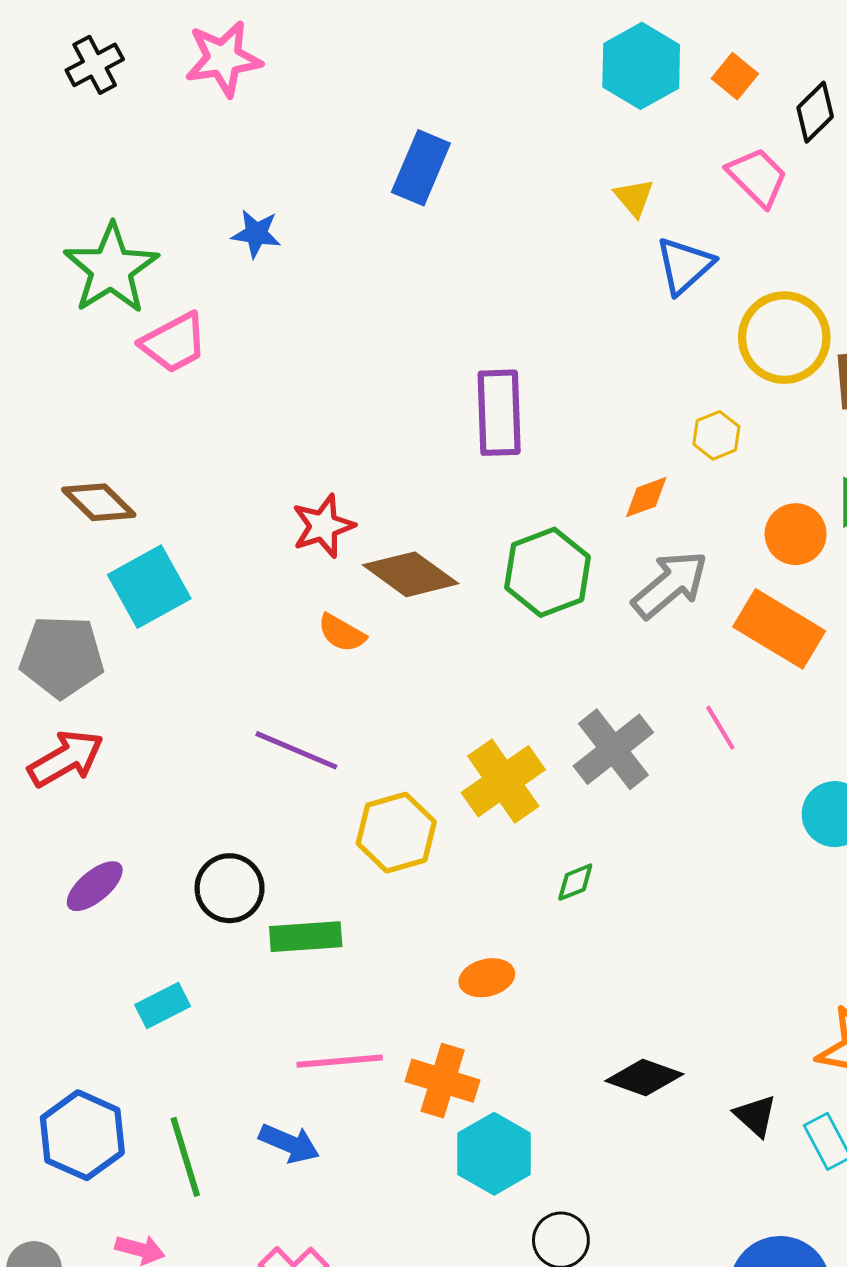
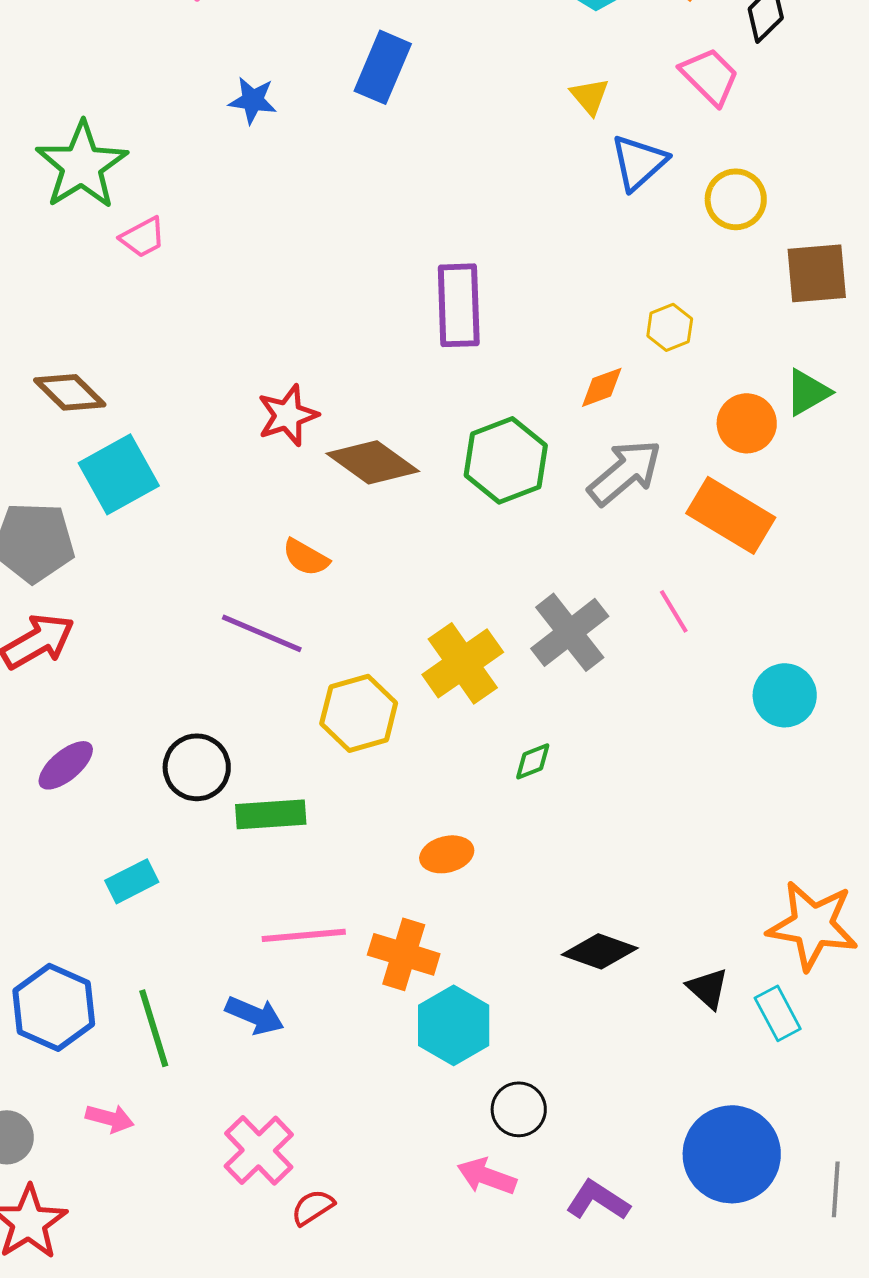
blue star: (256, 234) -> (253, 100), moved
yellow circle: (784, 338) -> (736, 199), moved, size x0.7
pink trapezoid: (174, 343) -> (143, 237), size x0.7
orange semicircle: (342, 633) -> (306, 557), moved

